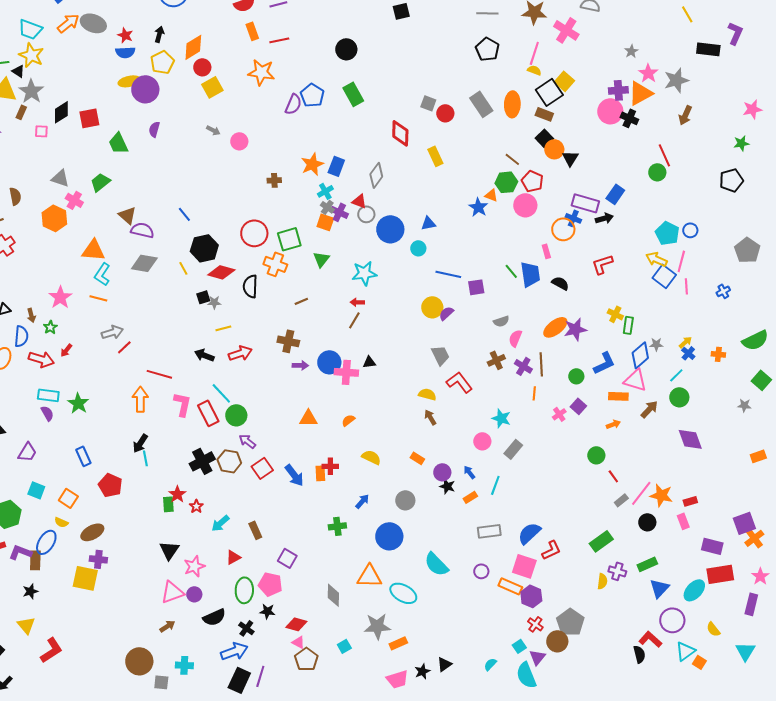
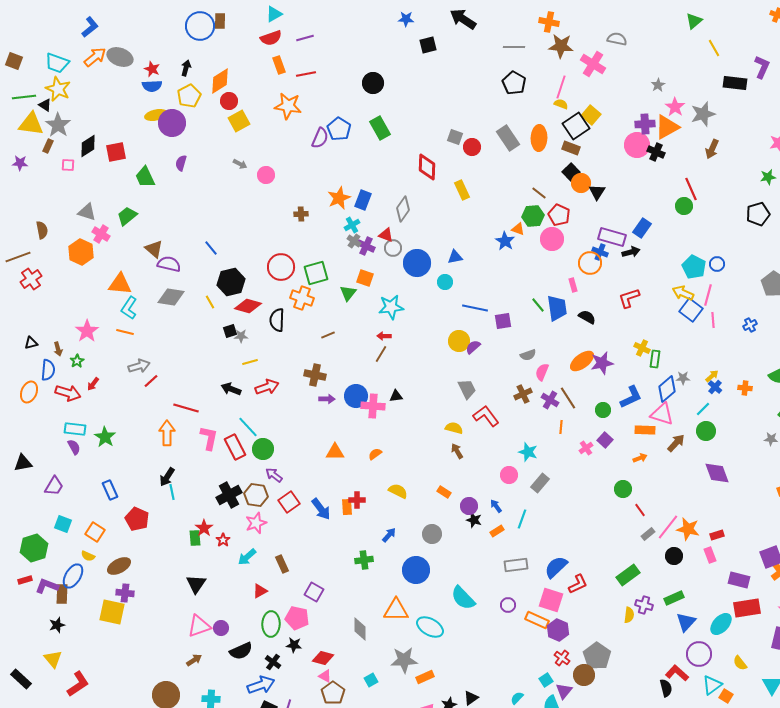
orange square: (325, 222) -> (365, 278), moved
brown line: (541, 364) -> (568, 398), turned -30
pink star: (194, 566) -> (256, 523), moved

